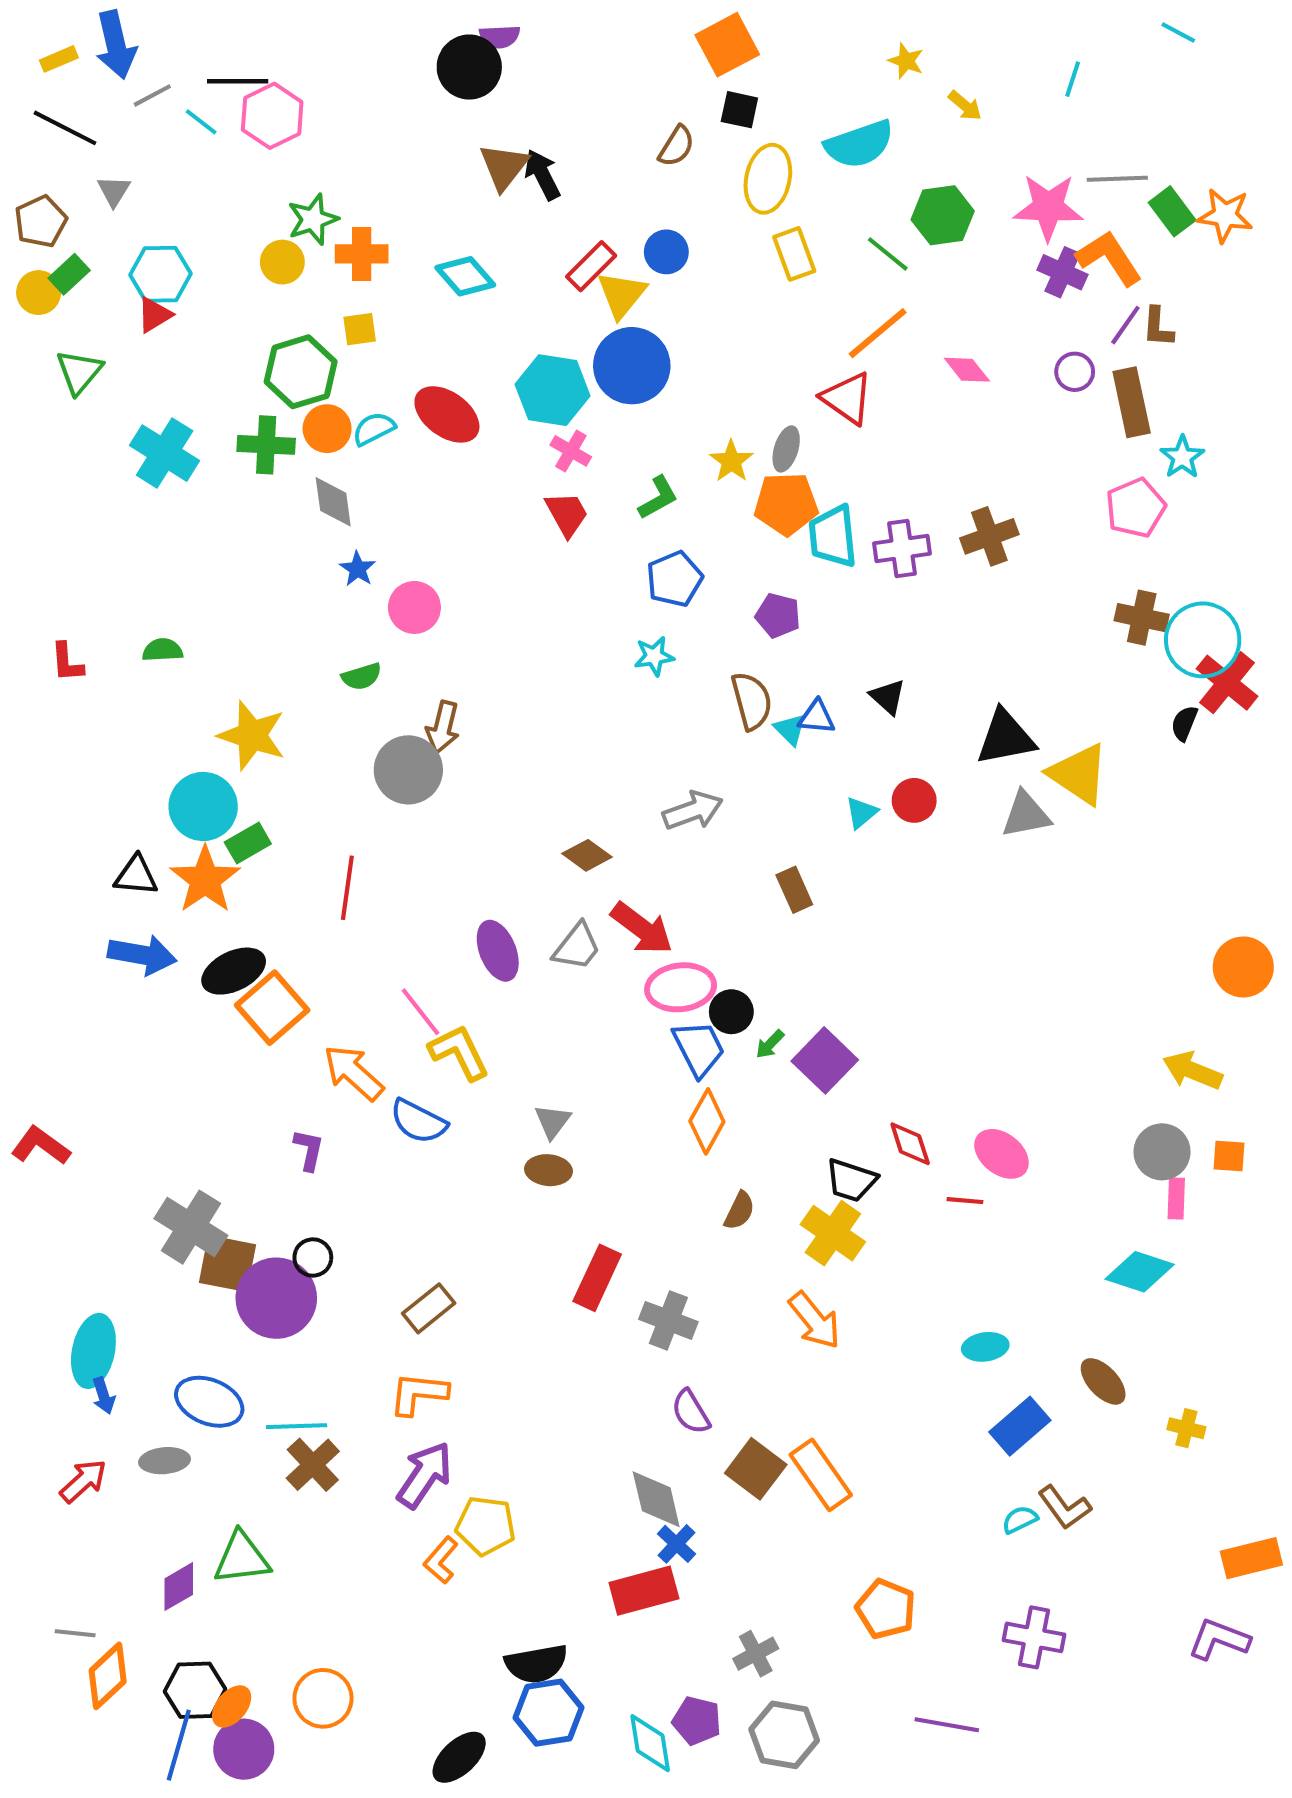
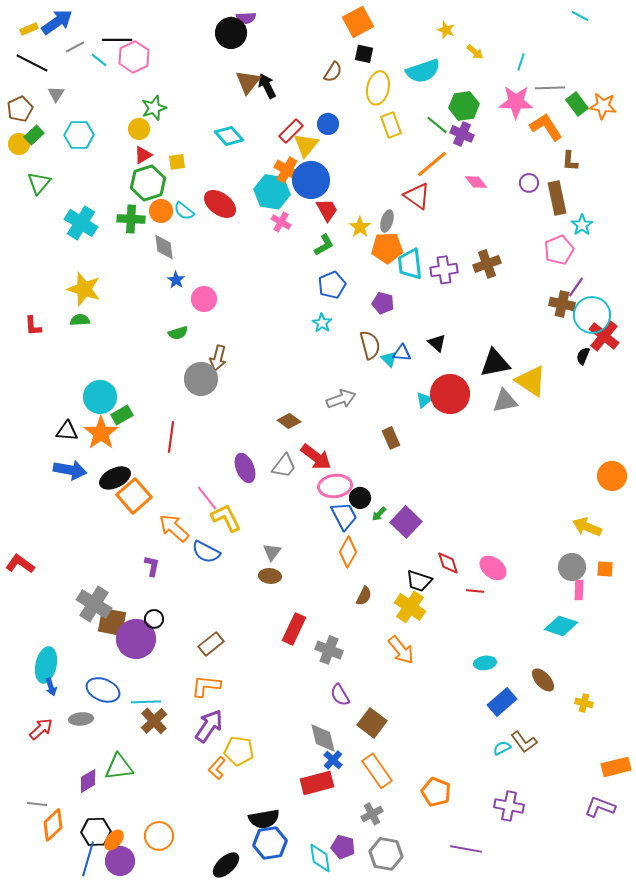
blue arrow: (116, 45) -> (57, 22), turned -112
cyan line: (1073, 79) -> (521, 62), moved
orange cross: (362, 254) -> (287, 170), moved, turned 30
purple cross: (1062, 272) -> (462, 134), moved
red triangle: (154, 315) -> (143, 155), moved
purple line: (1125, 325) -> (576, 287), moved
cyan semicircle: (374, 429) -> (184, 211), turned -115
red trapezoid: (567, 514) -> (327, 210), moved
cyan star: (654, 656) -> (322, 323), turned -30
yellow star: (252, 735) -> (84, 289), moved
red circle: (914, 800) -> (450, 394), size x1.8
orange rectangle: (821, 1475) -> (377, 771), moved

